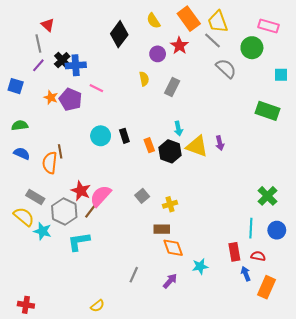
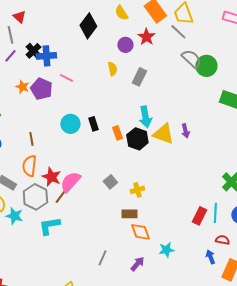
green circle: (252, 48) -> (206, 66), moved
cyan arrow: (178, 129) -> (145, 117), size x1.5
orange semicircle: (50, 163) -> (29, 166), moved
red rectangle: (234, 252) -> (199, 216), moved, turned 36

